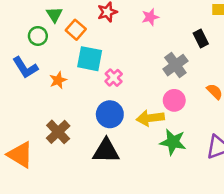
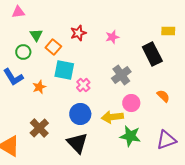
black rectangle: (201, 39) -> (152, 54), size x1.6
gray cross: (175, 65) -> (121, 75), moved
black triangle: (106, 151) -> (77, 143), turned 45

